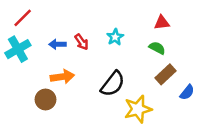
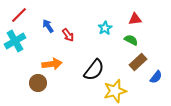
cyan star: (115, 37) -> (105, 28), moved
blue arrow: (58, 44) -> (48, 26), moved, turned 56

